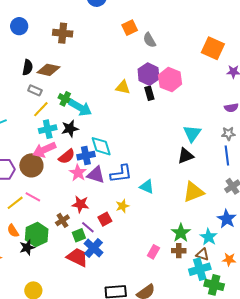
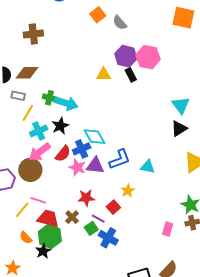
red trapezoid: (77, 257) -> (48, 218), moved

